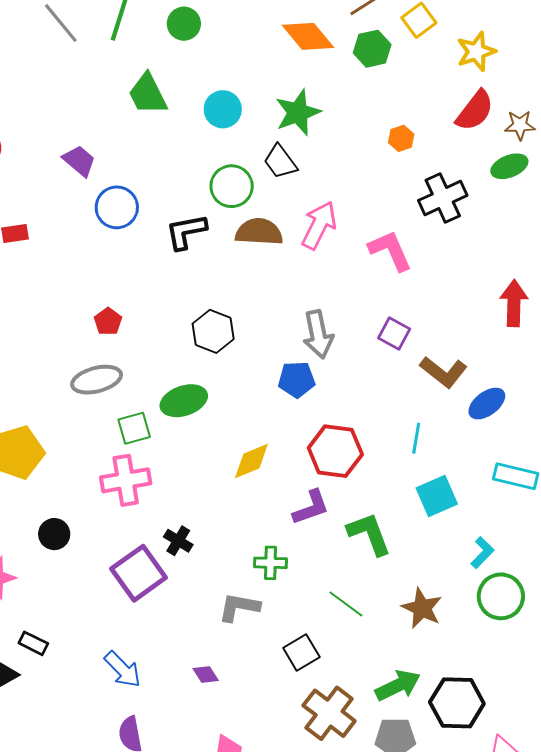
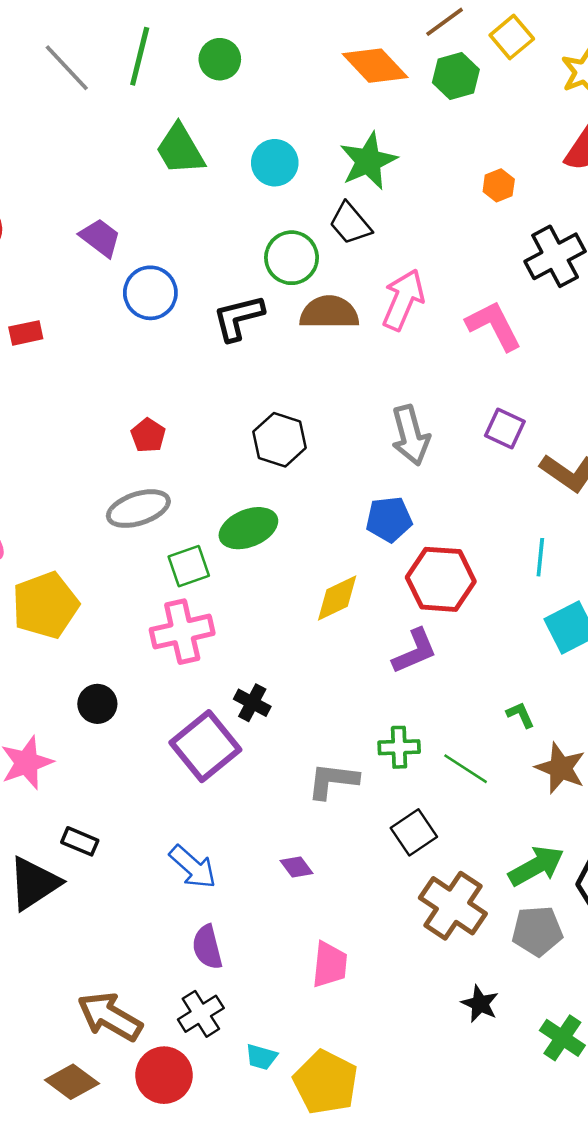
blue pentagon: (297, 380) -> (389, 519), moved
green L-shape: (369, 534) -> (520, 715), moved, size x0.5
green cross: (271, 563) -> (399, 747), moved

